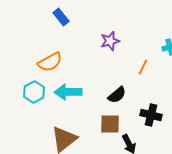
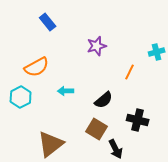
cyan arrow: (68, 92) -> (66, 91), moved, size x0.6
brown square: (110, 124) -> (97, 129), turned 30

